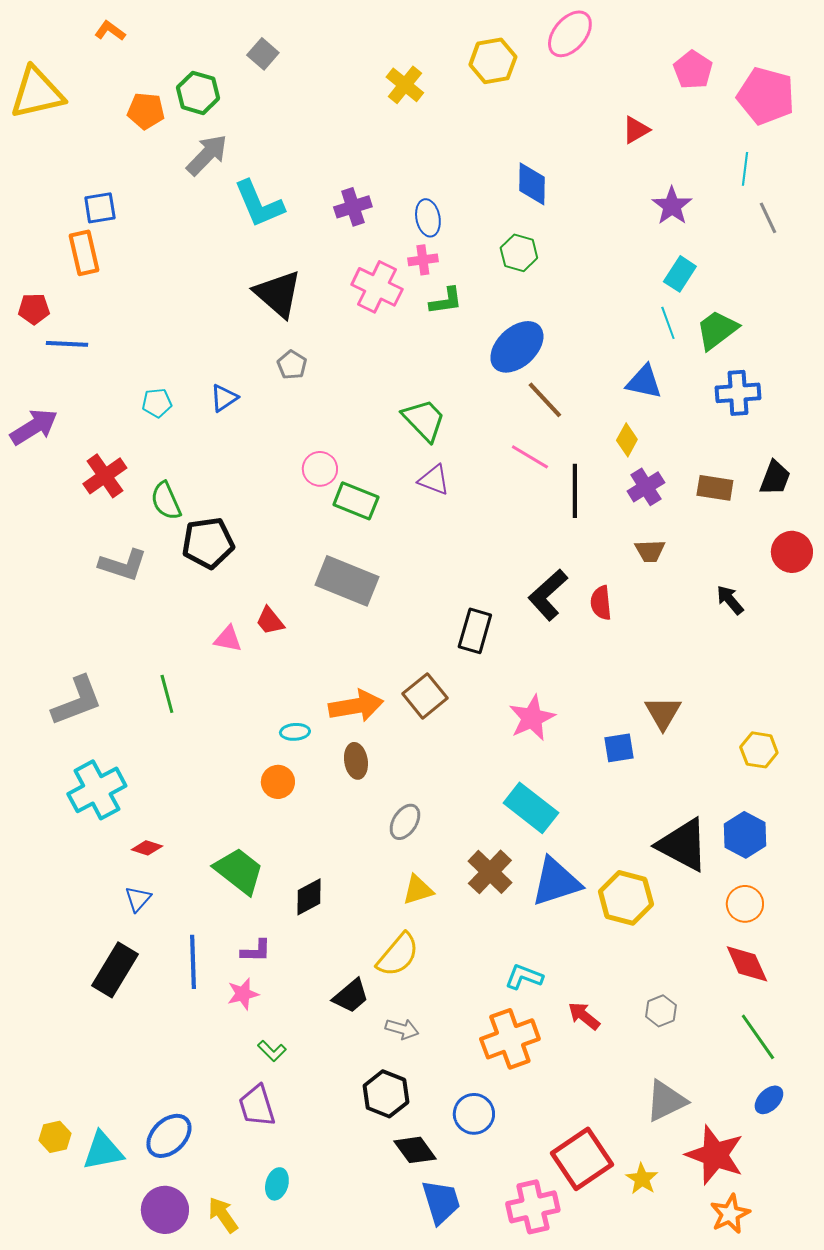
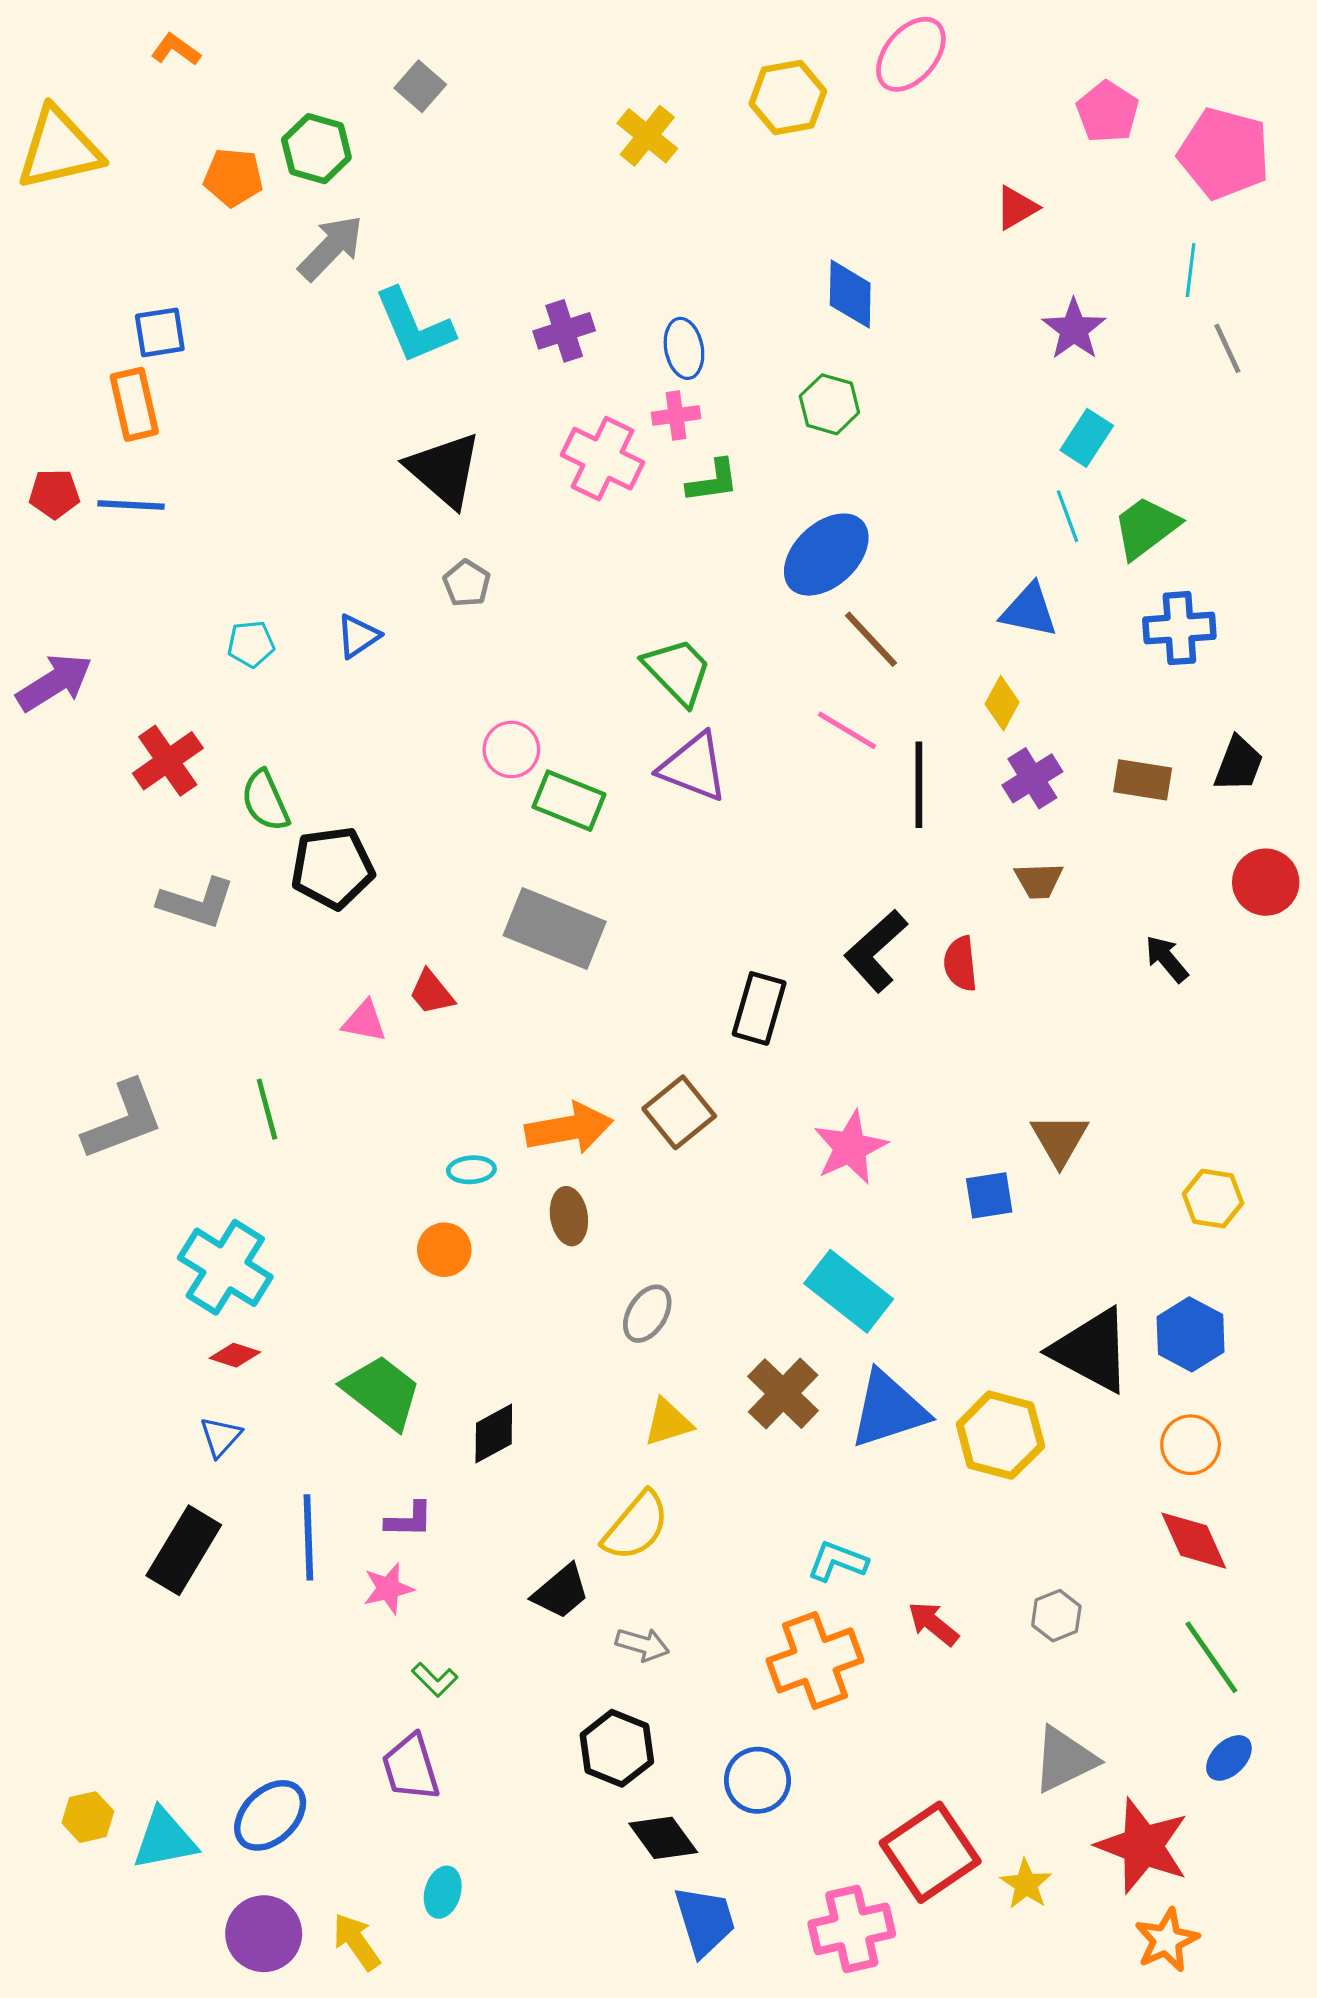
blue line: (67, 344) -> (131, 505), moved
purple triangle: (434, 480) -> (694, 767), size x1.4
cyan cross: (97, 790) -> (225, 1267), moved, turned -30

